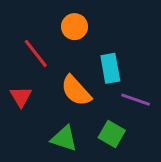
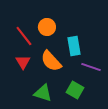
orange circle: (74, 27) -> (47, 27), moved
red triangle: (21, 97) -> (23, 62), moved

